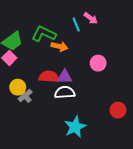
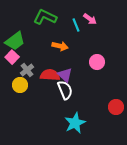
green L-shape: (44, 34) -> (45, 17), moved
purple triangle: (65, 77) -> (65, 75), turned 42
white semicircle: (65, 92) -> (65, 90), turned 72
gray cross: (25, 95) -> (27, 70), moved

